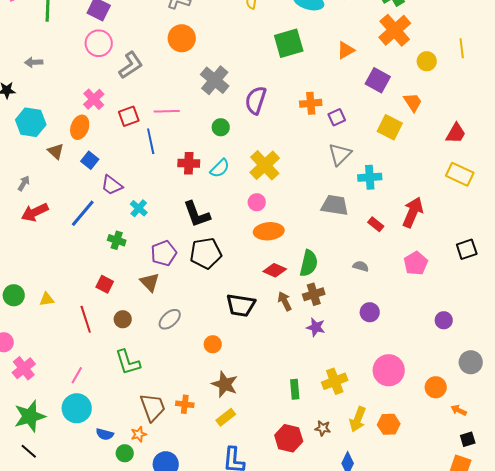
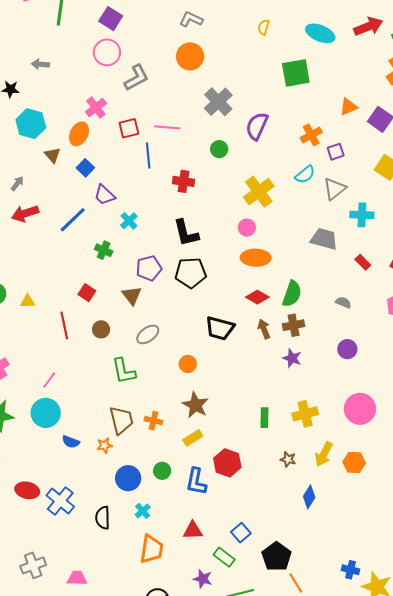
orange triangle: (346, 50) -> (349, 107), moved
orange cross: (311, 103) -> (311, 135), turned -30
cyan semicircle: (220, 168) -> (305, 175), moved
green L-shape: (128, 362) -> (124, 371), moved
red hexagon: (289, 438) -> (227, 463), moved
green circle: (125, 453) -> (162, 471), moved

